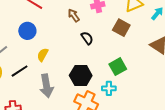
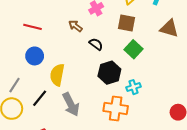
yellow semicircle: (43, 55) -> (57, 75), size x1.5
green square: (118, 67) -> (133, 49), moved
black hexagon: (81, 75) -> (109, 73), moved

